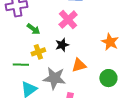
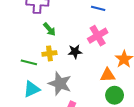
pink cross: (68, 20) -> (98, 36), moved
orange triangle: (79, 65) -> (108, 75), moved

